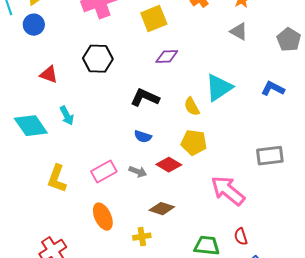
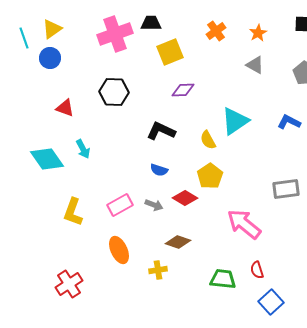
yellow pentagon: (194, 143) -> (210, 176), turned 30

